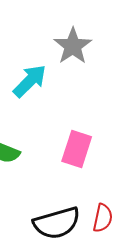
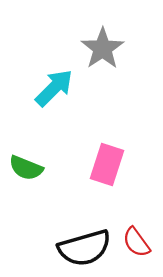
red semicircle: (103, 218) -> (136, 242), turned 132

